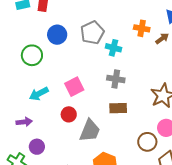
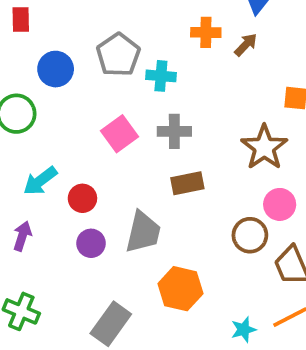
pink square: (74, 87) -> (120, 134), moved
red circle: (69, 114) -> (82, 198), moved
purple arrow: (24, 122) -> (22, 236), turned -56
purple circle: (37, 147) -> (91, 243), moved

